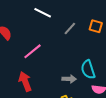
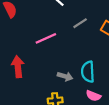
pink line: (32, 51) -> (46, 38), moved

